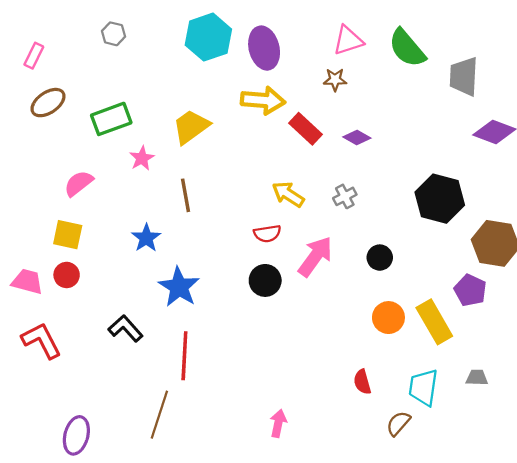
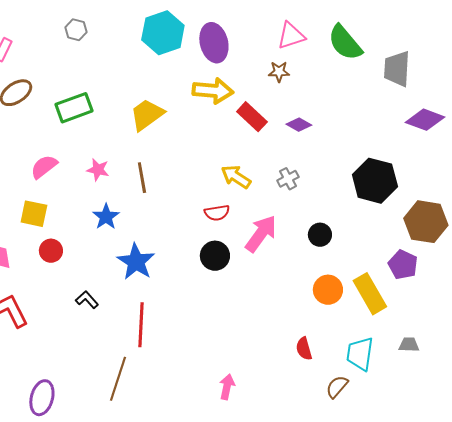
pink star: (142, 158) -> (98, 170), moved, turned -30
red circle: (67, 275) -> (51, 251), moved
black L-shape: (125, 328) -> (87, 300), size x0.7

